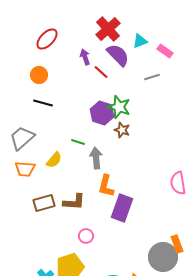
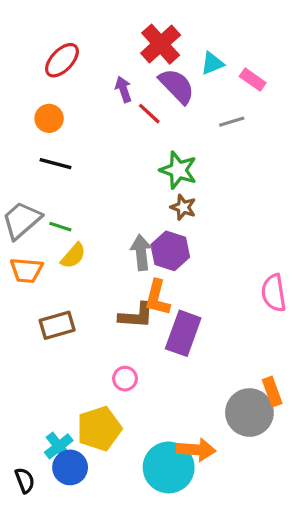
purple hexagon: (102, 113) -> (170, 251), moved
green line: (78, 142) -> (60, 227), moved
brown L-shape: (74, 202) -> (136, 316), moved

